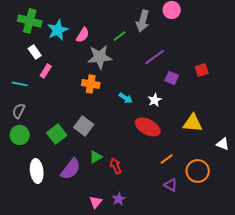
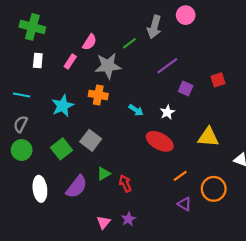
cyan star: (58, 30) -> (63, 106), moved
white rectangle: (35, 52) -> (38, 60), turned 40
pink rectangle: (46, 71) -> (70, 62), moved

